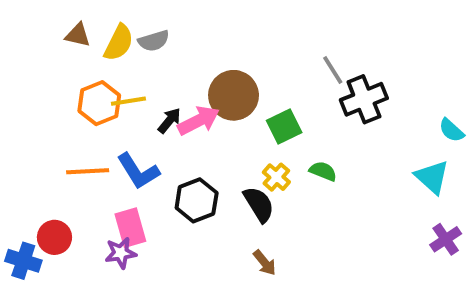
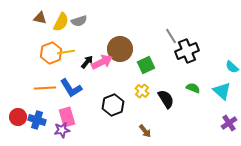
green semicircle: (323, 171) -> (193, 88), moved
black hexagon: (197, 200) -> (113, 105), moved
black semicircle: (259, 204) -> (166, 99), moved
red circle: (54, 237) -> (18, 117), moved
blue cross: (23, 261) -> (37, 120), moved
brown arrow: (265, 263) -> (145, 131), moved

